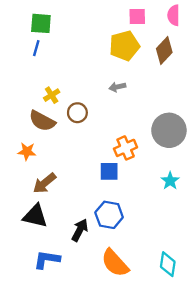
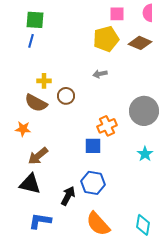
brown diamond: (164, 50) -> (140, 43), turned 70
yellow cross: (52, 95) -> (44, 81), turned 32

